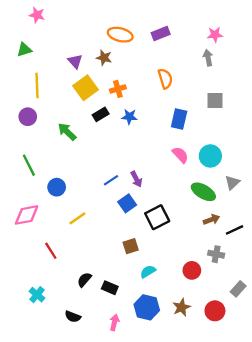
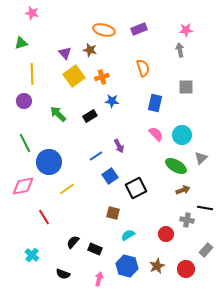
black rectangle: (101, 114) -> (90, 116), moved
purple arrow: (136, 179) -> (119, 146), moved
blue circle: (57, 187) -> (49, 162), size x1.6
black line: (235, 230) -> (205, 208), moved, turned 35
brown square: (131, 246) -> (113, 213), turned 32

